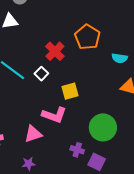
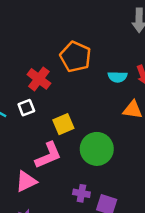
white square: (41, 74) -> (26, 108), turned 32
pink L-shape: (54, 115) -> (48, 155), turned -35
green circle: (103, 127) -> (97, 149), moved

